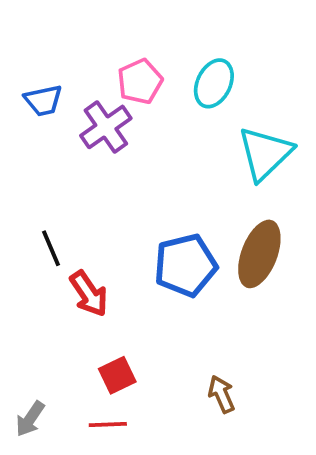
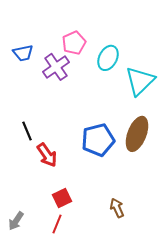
cyan ellipse: (214, 83) -> (108, 58), moved
red line: (108, 424) -> (57, 224), turned -66

